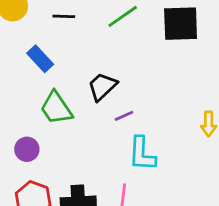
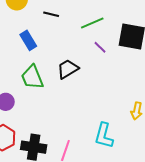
purple line: (124, 116) -> (100, 47), moved, turned 56
cyan L-shape: (142, 154) -> (104, 136), moved

